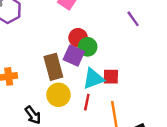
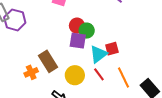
brown rectangle: (53, 67) -> (48, 61), moved
red line: (87, 102) -> (99, 74), turned -32

